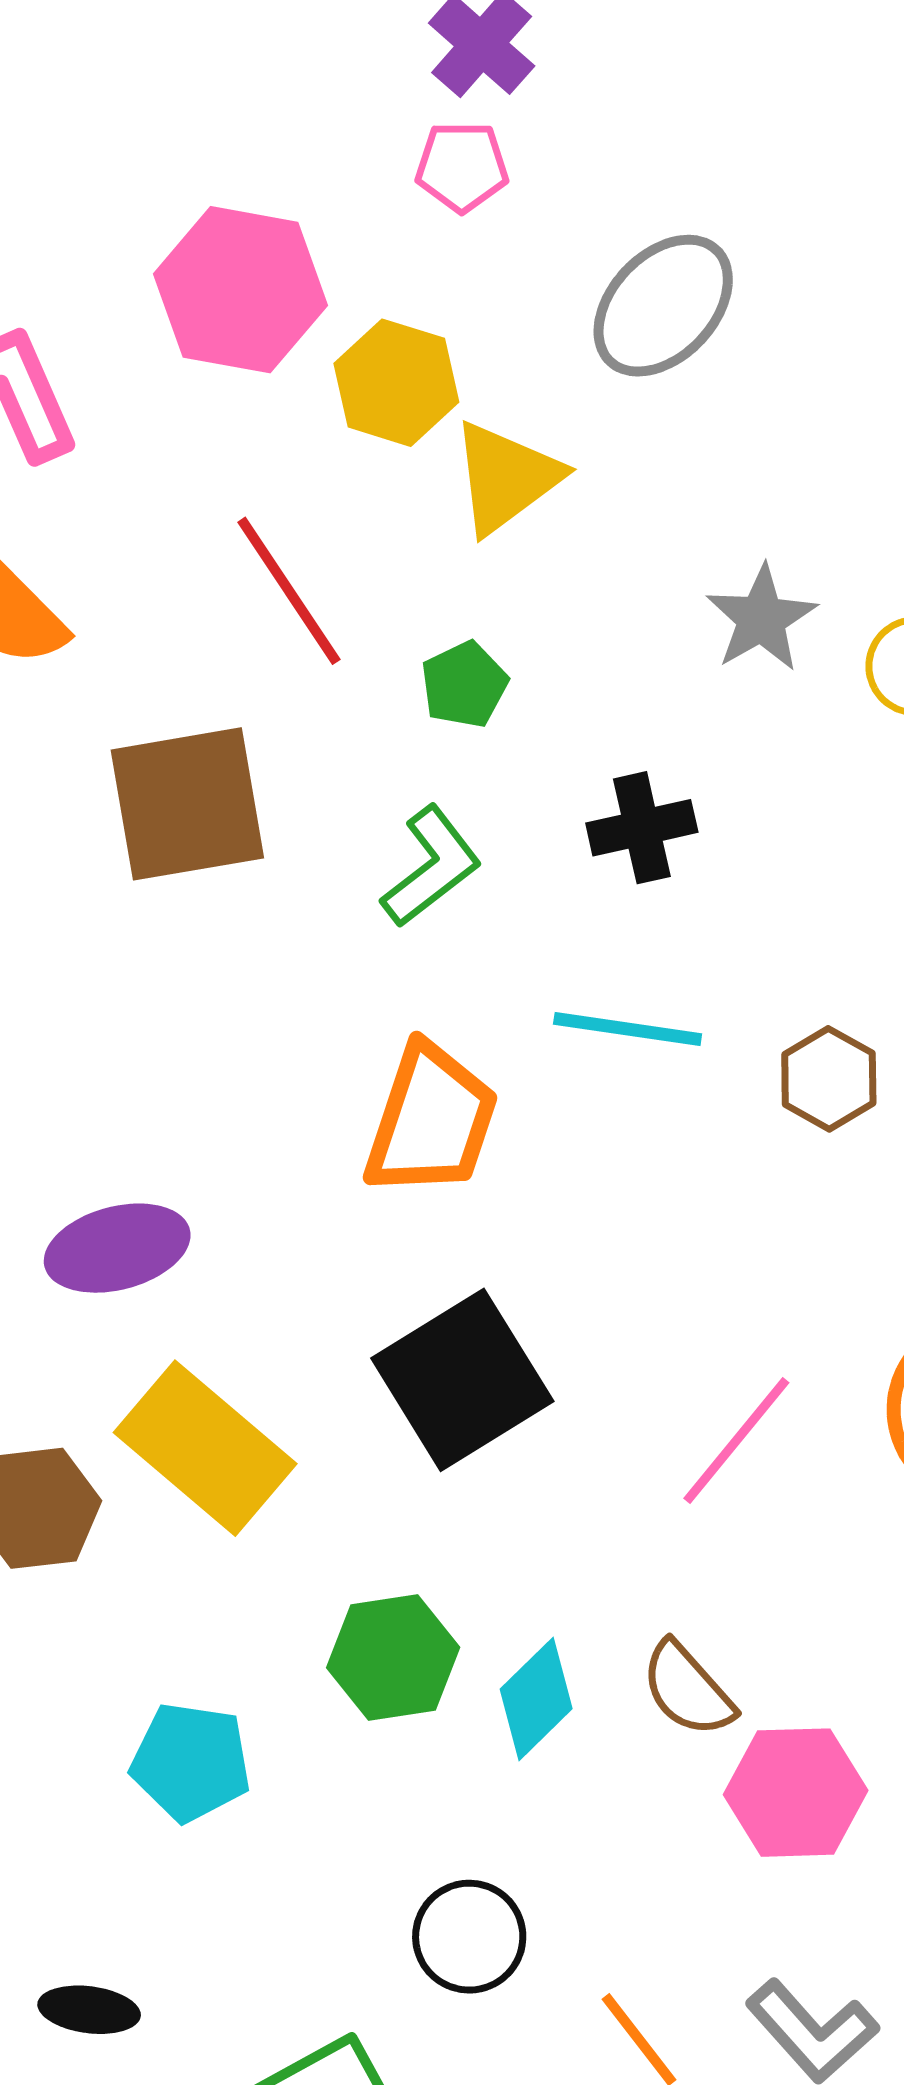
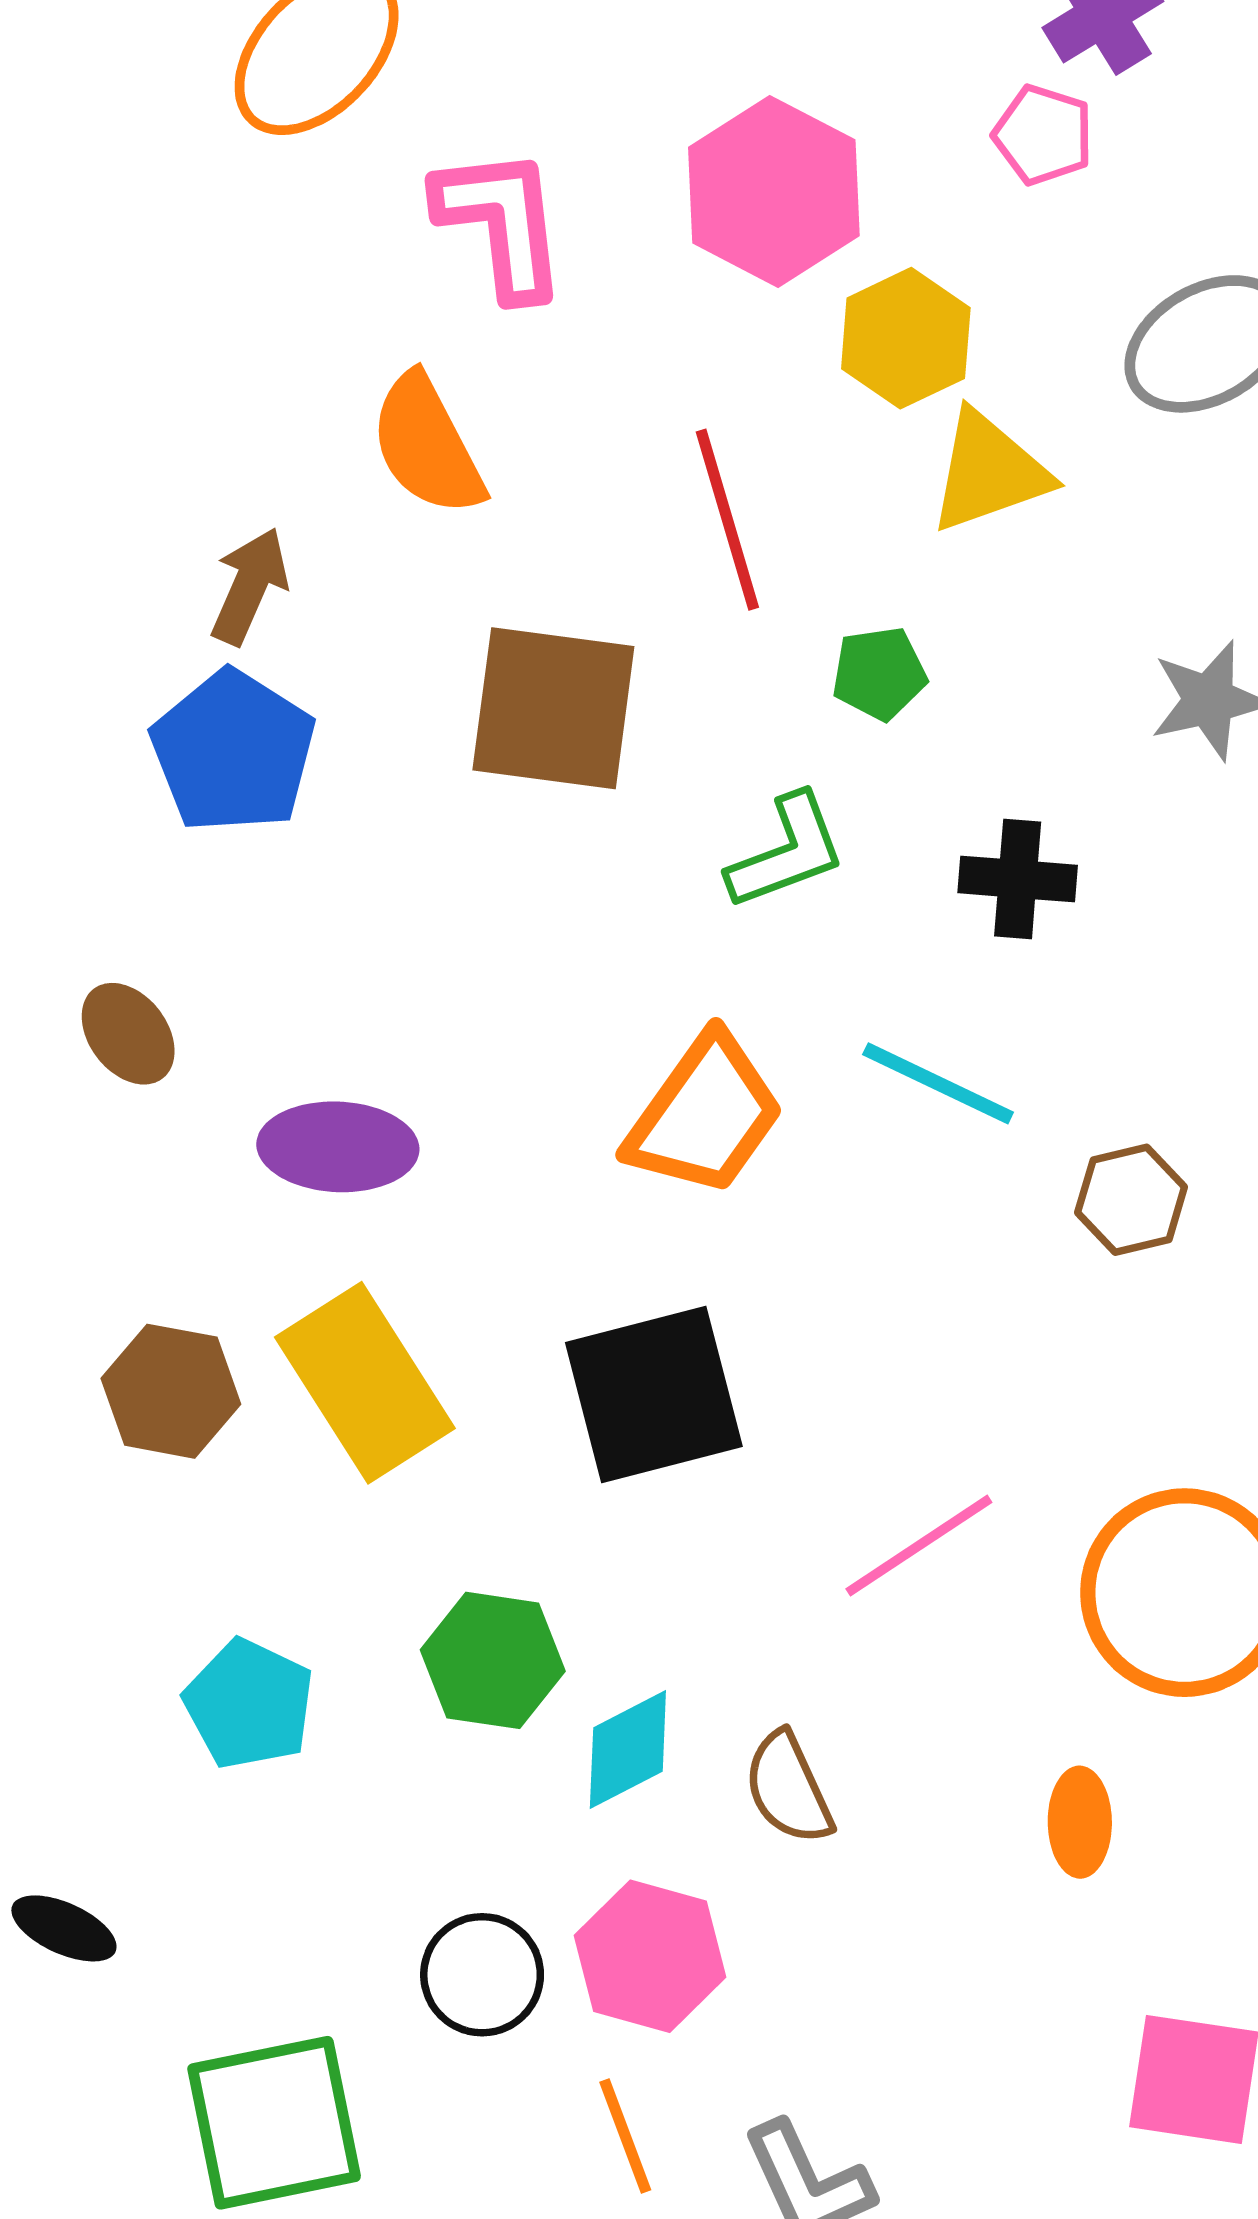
pink hexagon: (796, 1793) -> (650, 1956), moved

